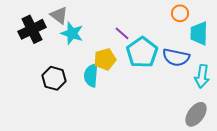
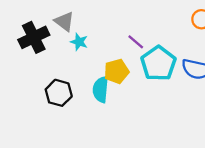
cyan star: (72, 33) -> (79, 42), size x0.7

